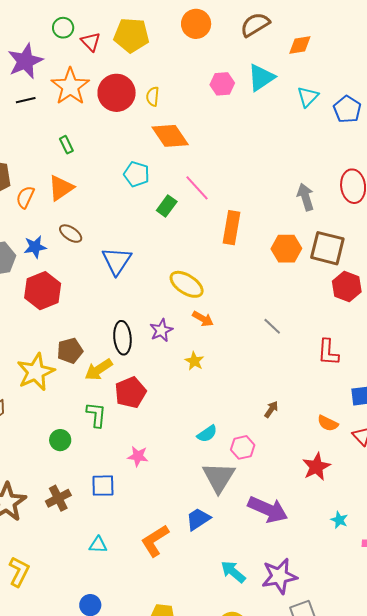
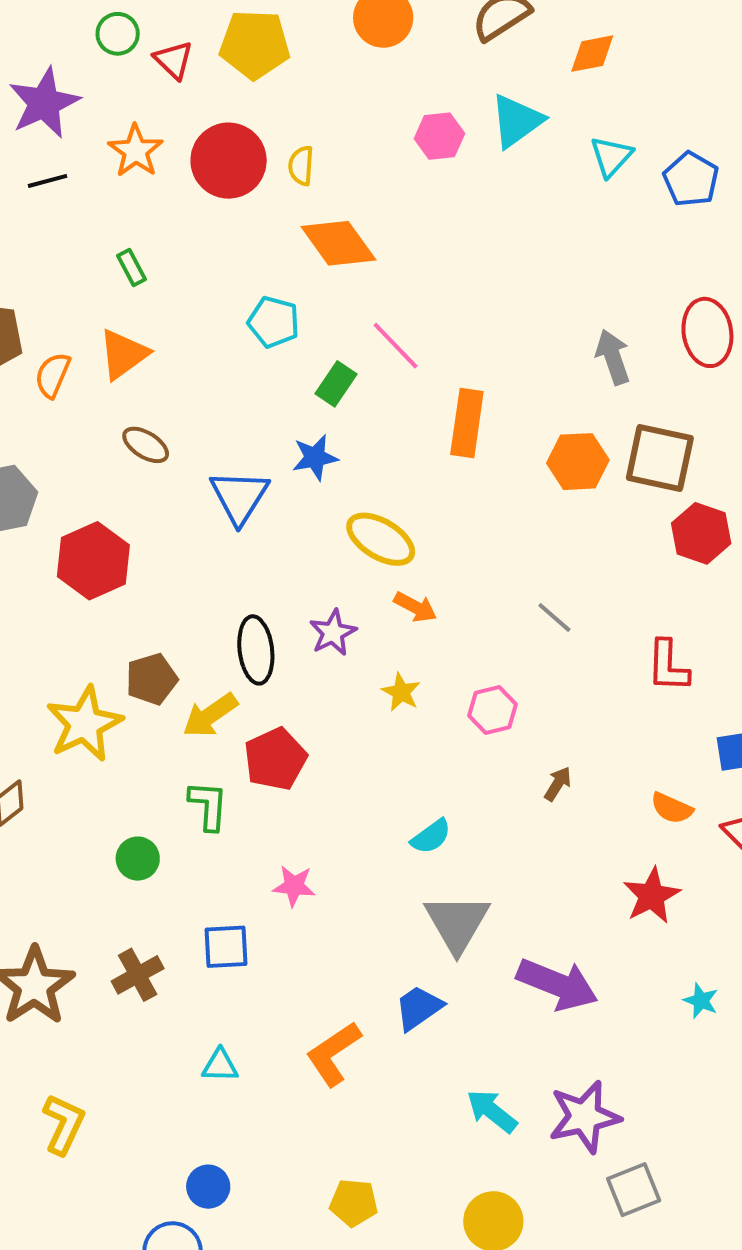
orange star: (70, 86) -> (136, 151), size x0.7
blue star: (35, 247) -> (315, 457), moved
pink hexagon: (243, 447) -> (493, 710), moved

